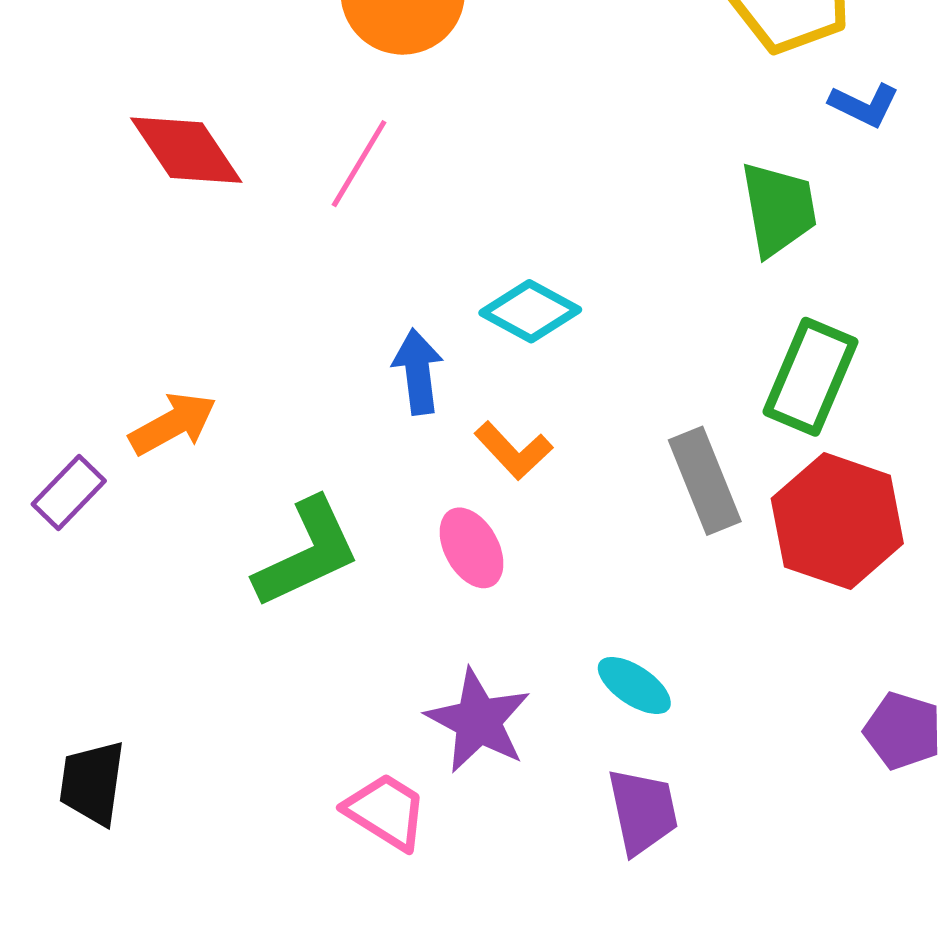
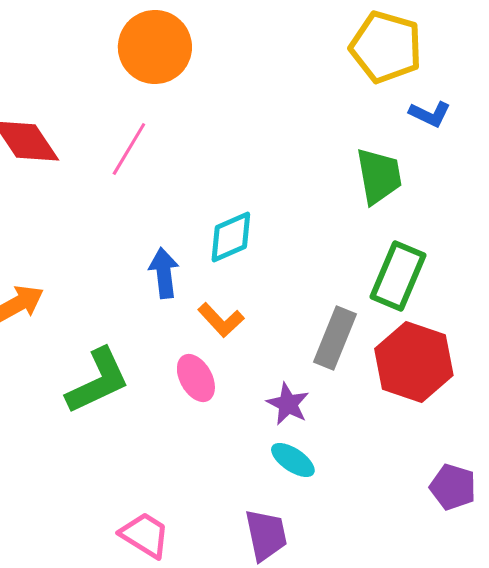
cyan diamond: (530, 311) -> (231, 237), turned -52
gray rectangle: (705, 481) -> (335, 338), turned 44
purple star: (478, 721) -> (288, 404), moved, size x0.7
purple trapezoid: (643, 811) -> (266, 535), moved

